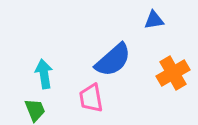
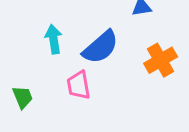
cyan arrow: (44, 74) -> (54, 39), moved

